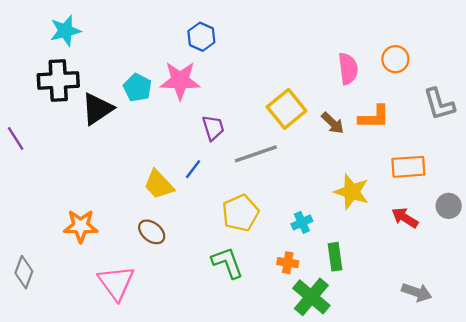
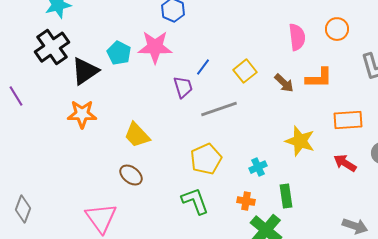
black cross: (58, 80) -> (52, 47), turned -32
yellow square: (287, 109) -> (245, 71), size x0.7
blue line: (193, 169) -> (203, 67), moved
orange star: (81, 226) -> (82, 114), moved

